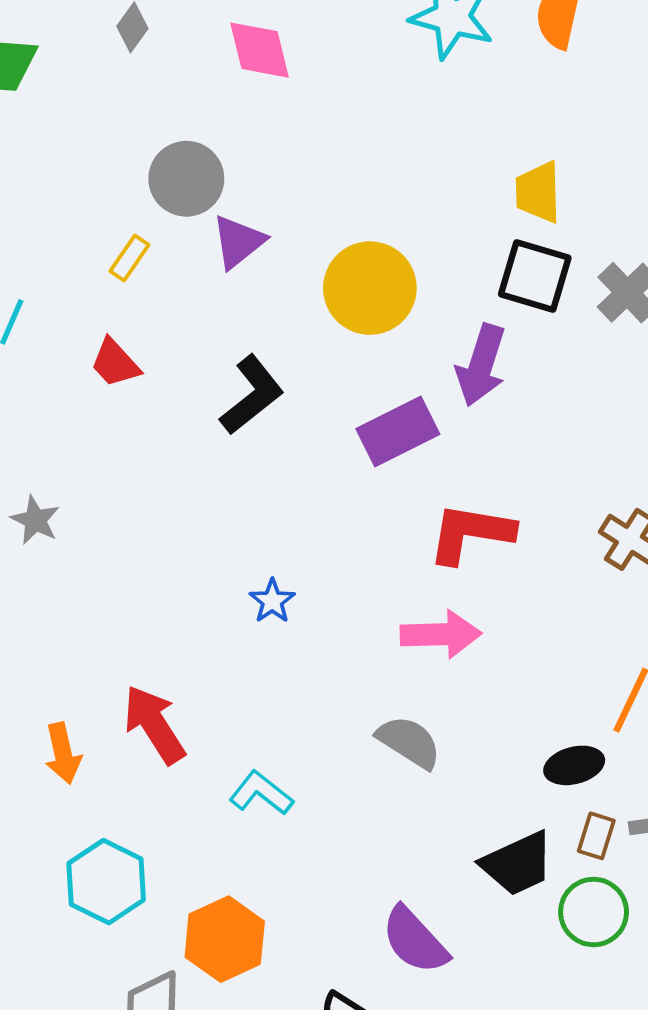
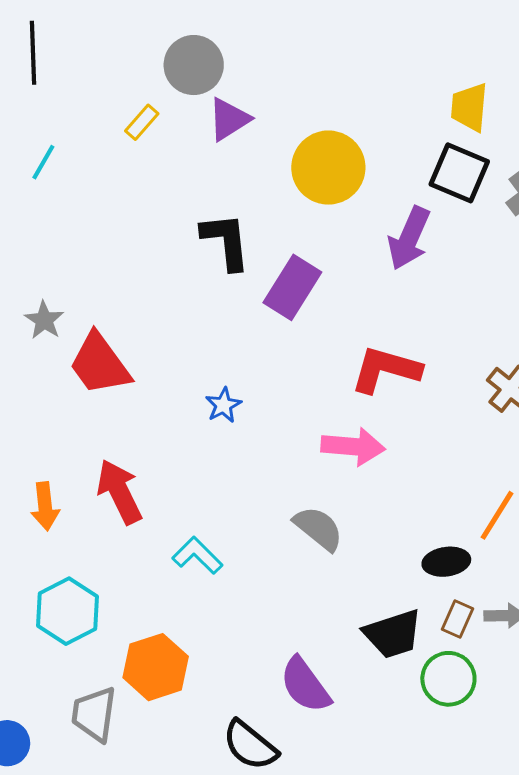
red trapezoid: (115, 363) -> (100, 364), moved, size x1.6
black L-shape: (252, 395) -> (226, 241), turned -64
purple rectangle: (398, 431) -> (292, 287), moved, turned -38

